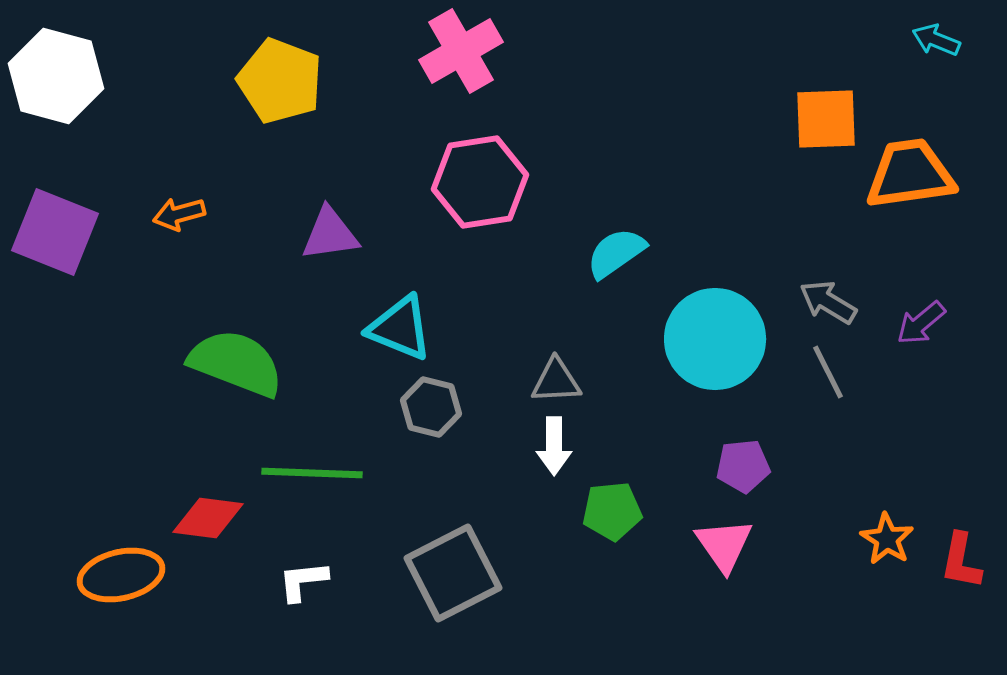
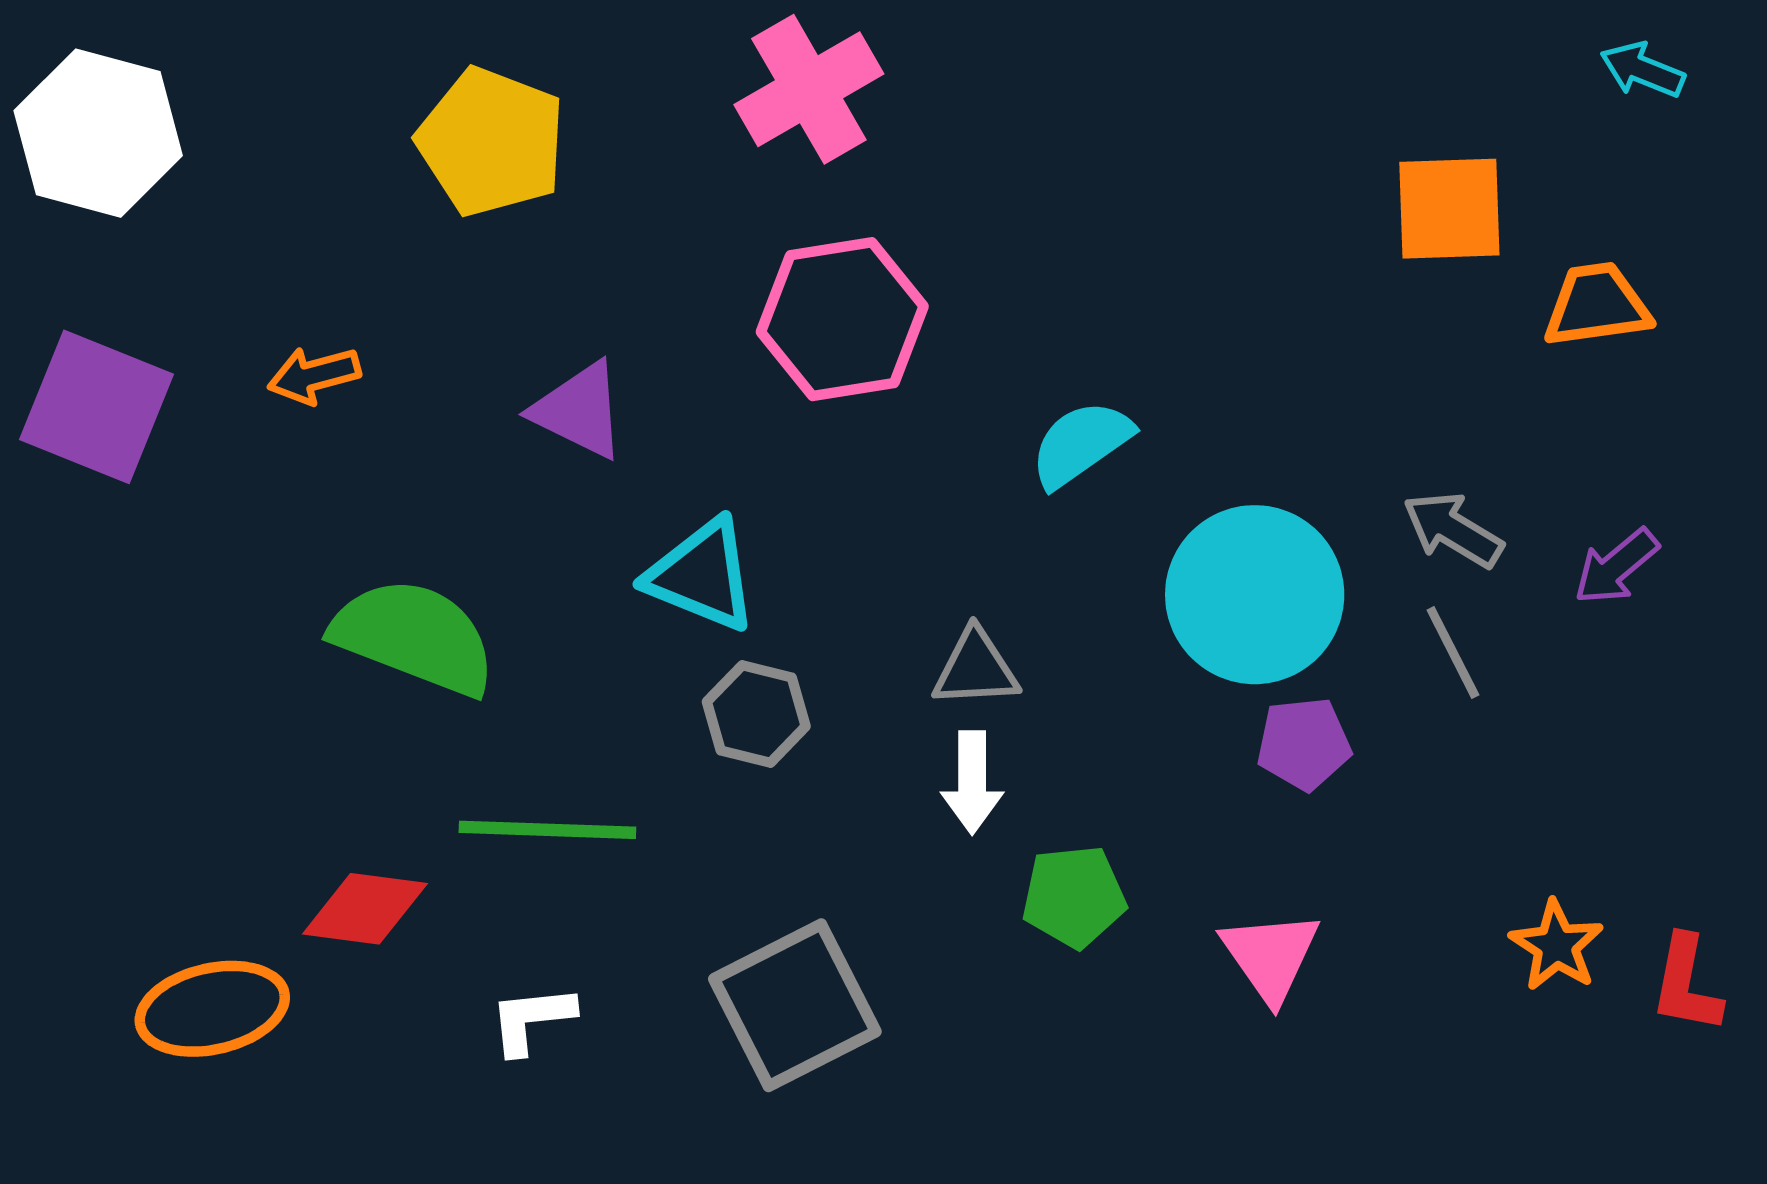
orange trapezoid: (910, 174) -> (1597, 305), size x0.7
purple triangle: (330, 234) -> (579, 410), turned 34
purple pentagon: (743, 466) -> (1304, 744), moved

